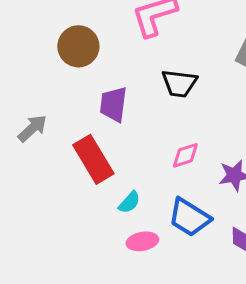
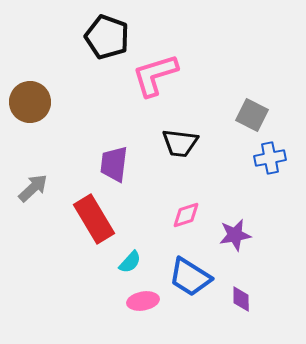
brown circle: (78, 46) -> (30, 102), moved

